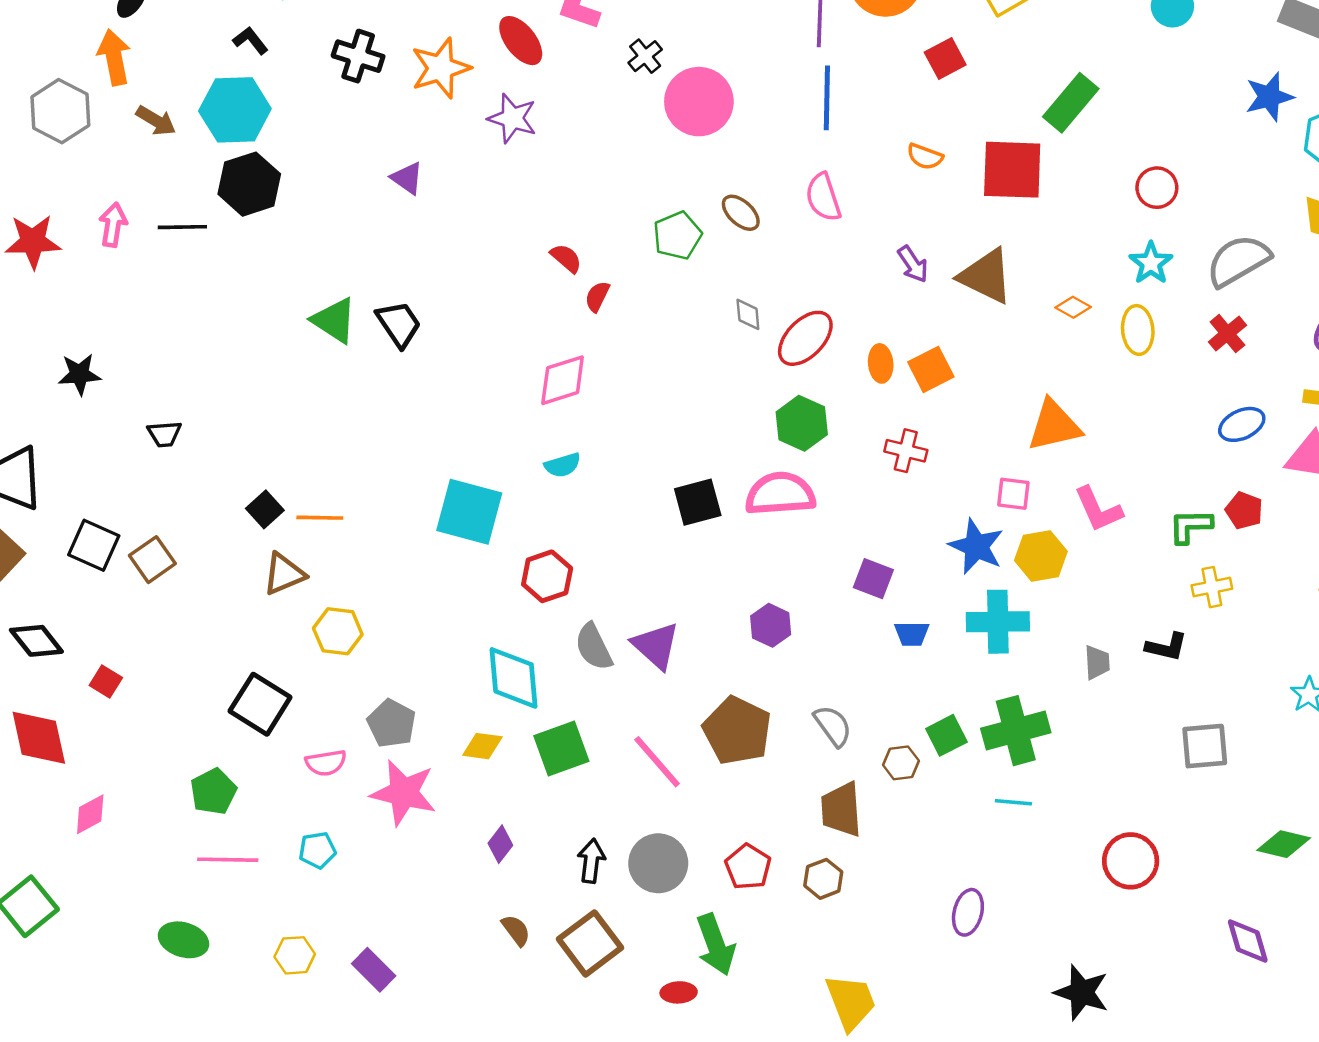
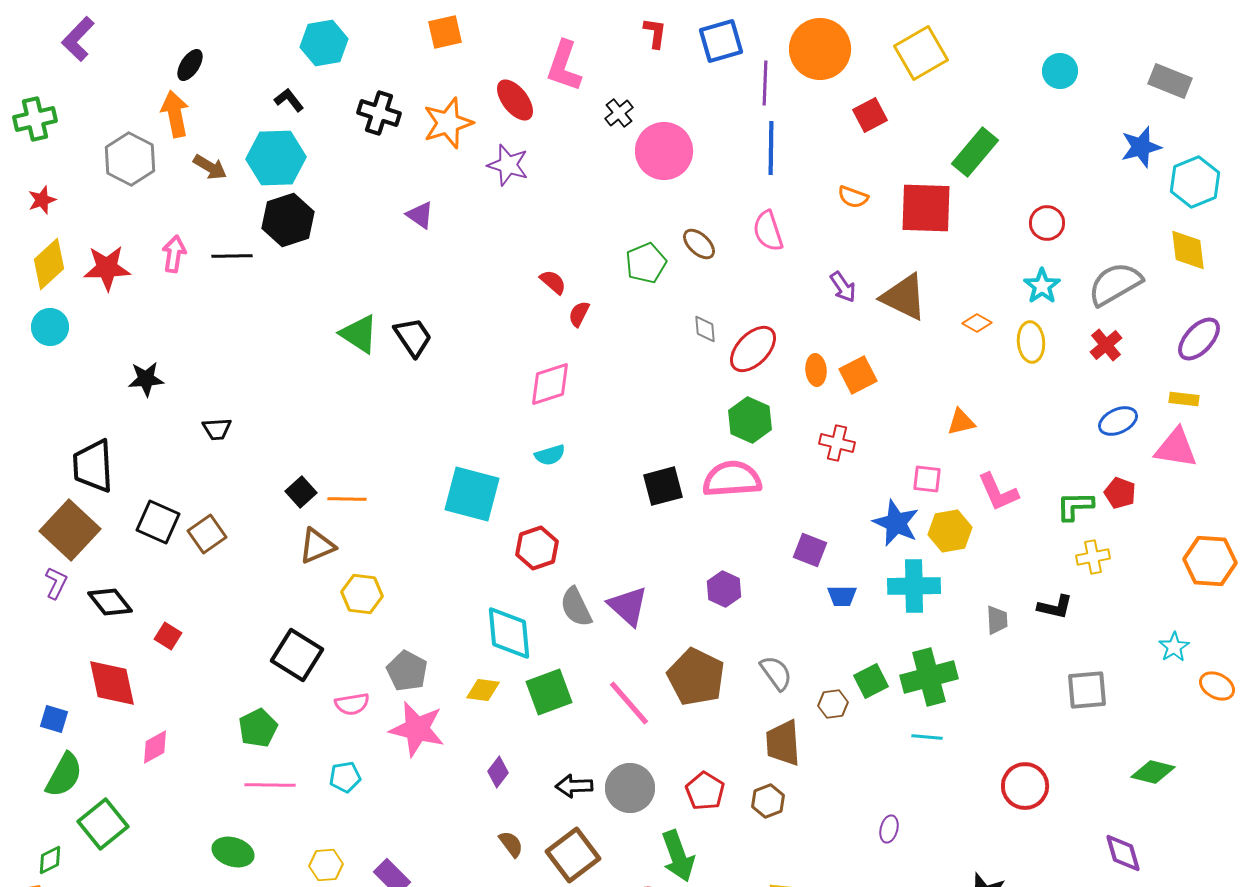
orange triangle: (1054, 426) -> (961, 422), size x0.6
black arrow: (591, 861) -> (574, 786), turned -99
purple ellipse: (968, 912) -> (889, 829), size x0.7

